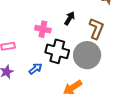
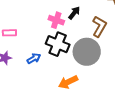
pink cross: (43, 29) -> (56, 20), moved

